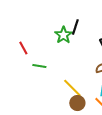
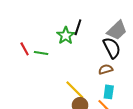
green line: (39, 66) -> (41, 53), moved

